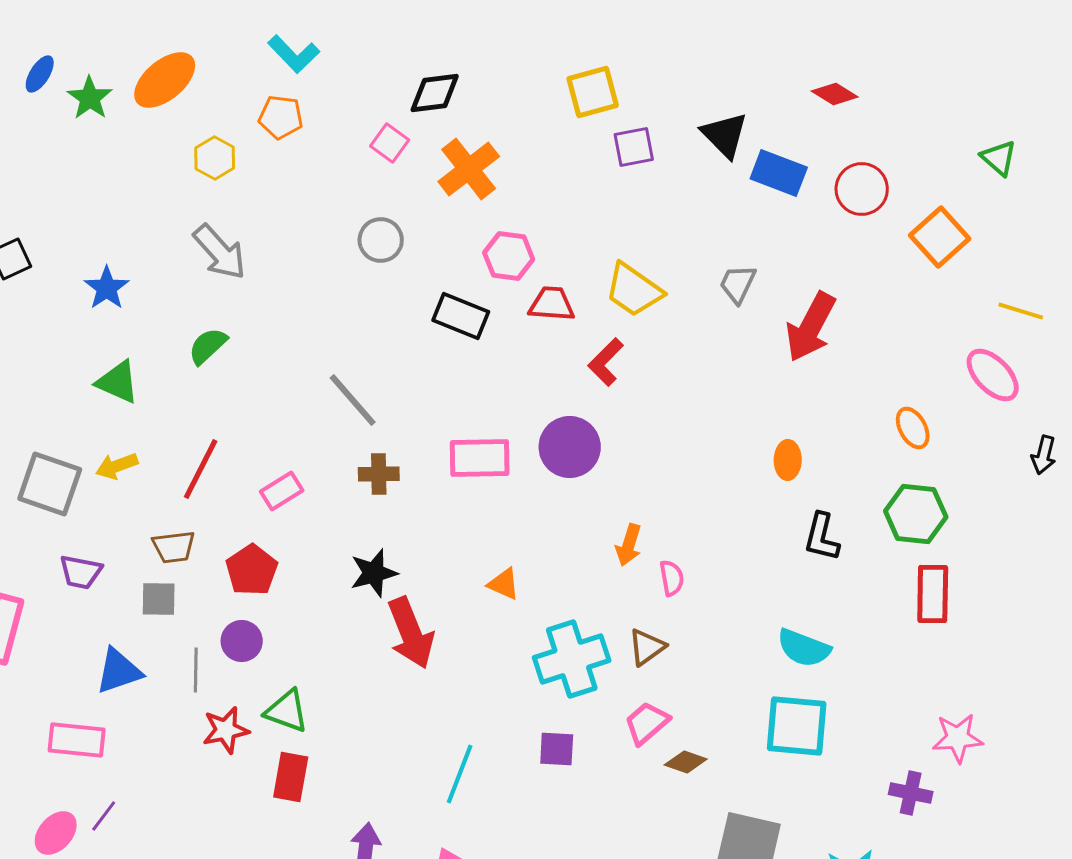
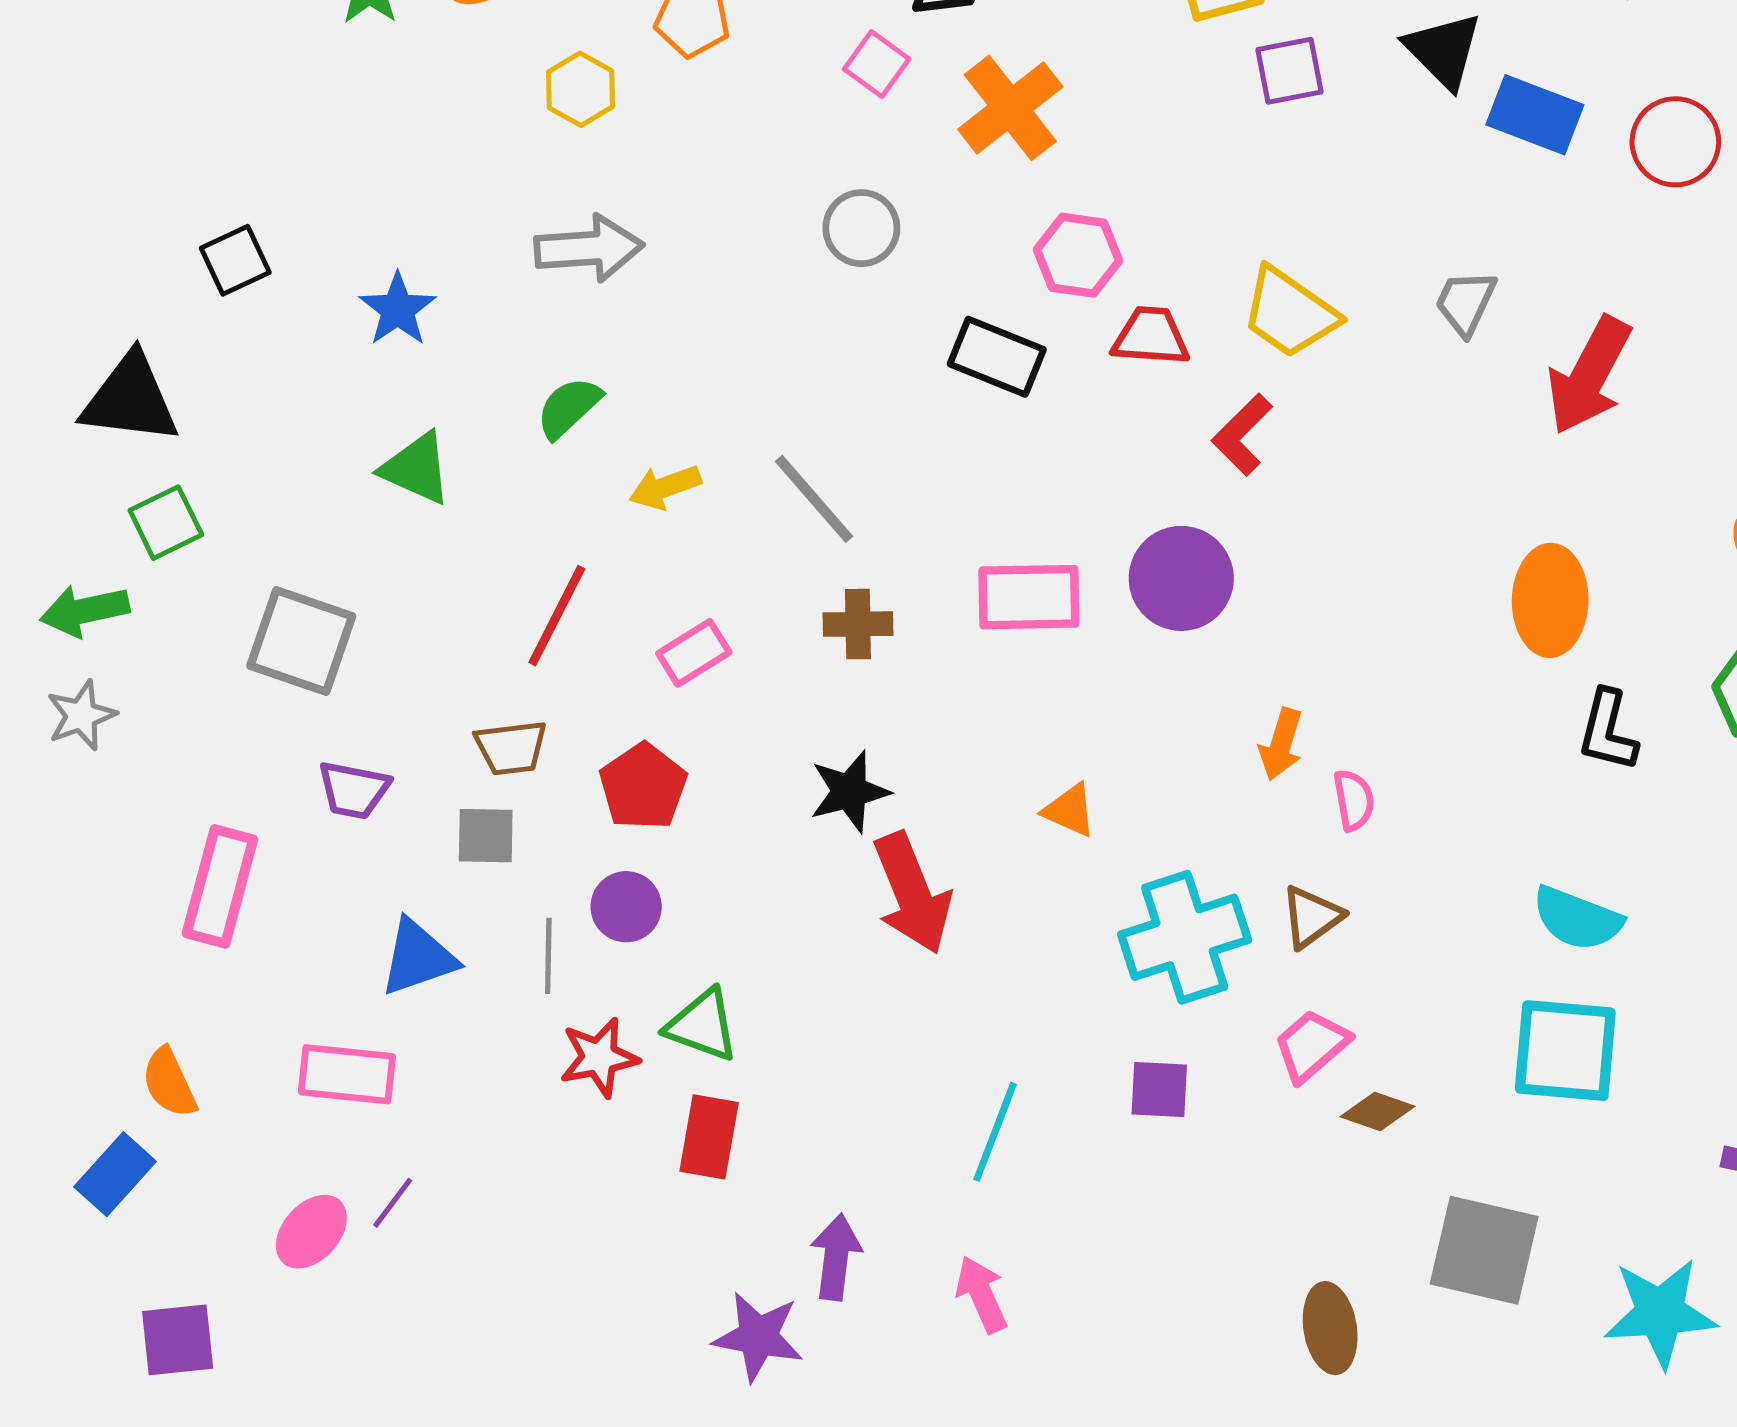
gray arrow: (220, 252) -> (589, 248), turned -52
orange ellipse: (788, 460) -> (1550, 600), size x1.6
yellow arrow: (117, 466) -> (665, 487), moved

